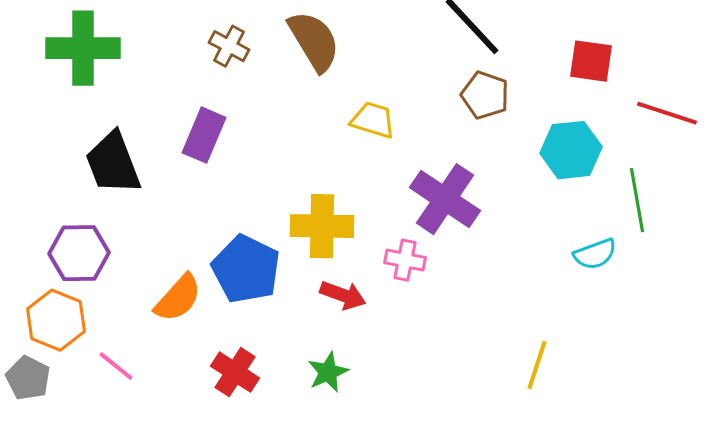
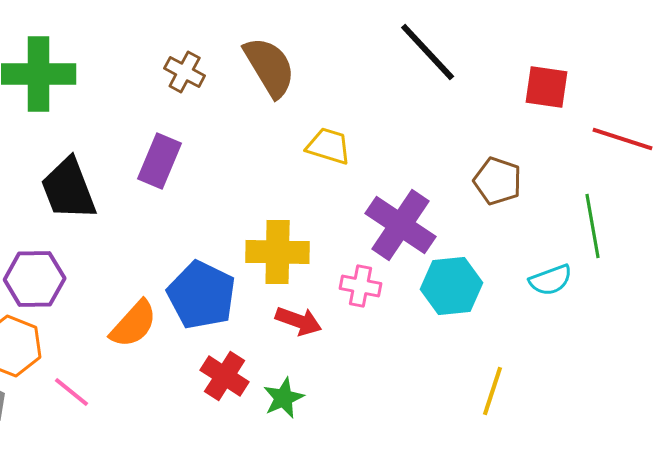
brown pentagon: (485, 95) -> (498, 181), moved
cyan hexagon: (571, 150) -> (452, 286), moved
red cross: (235, 372) -> (225, 376), moved

